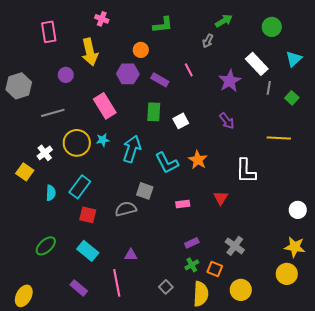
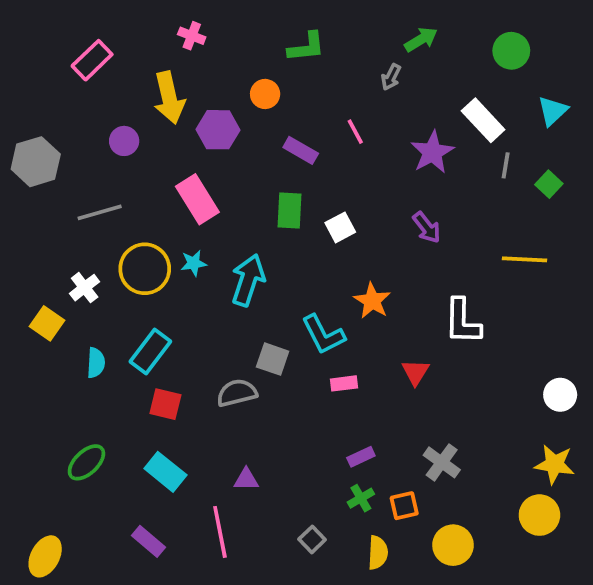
pink rectangle: (49, 32) -> (92, 60), turned 55
purple hexagon: (128, 74) -> (218, 130), moved
cyan L-shape: (167, 163) -> (323, 335), moved
orange square: (215, 269) -> (404, 506), turned -35
yellow semicircle: (201, 294) -> (378, 553), size x0.7

